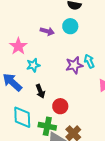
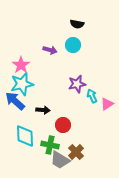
cyan arrow: (89, 61) -> (92, 96), moved
cyan star: (33, 65) -> (22, 84), moved, size x1.6
black arrow: (40, 91) -> (43, 110), turned -64

